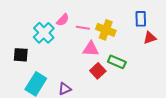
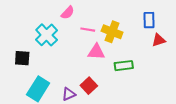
pink semicircle: (63, 20) -> (68, 13), moved
green rectangle: (117, 62) -> (124, 66), turned -30
red square: (98, 71) -> (89, 86), moved

